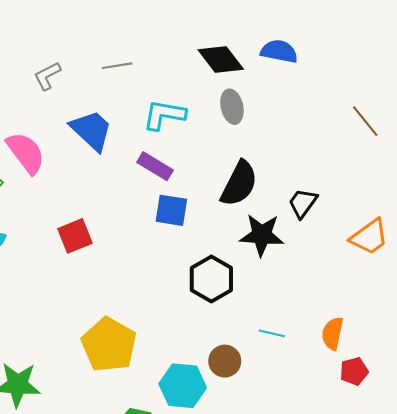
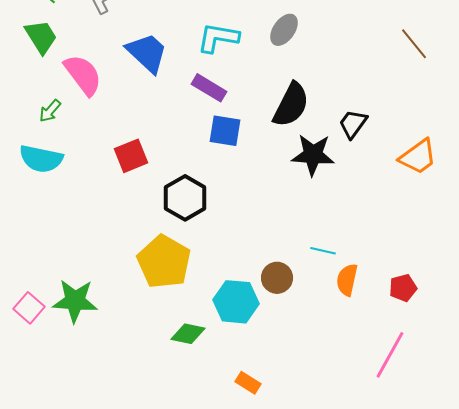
gray ellipse: (232, 107) -> (284, 30), turned 48
black hexagon: (211, 279) -> (185, 198), moved
orange semicircle: (332, 333) -> (347, 280), moved

